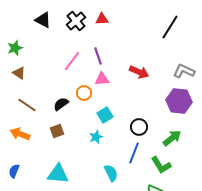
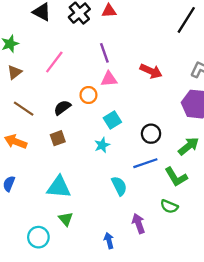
pink line: (72, 61) -> (54, 62), moved
brown triangle: (19, 73) -> (15, 72), turned 48
blue line: (134, 153) -> (145, 163), turned 50

